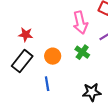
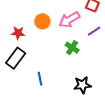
pink arrow: (80, 23) -> (69, 20), turned 75
orange circle: (53, 56) -> (42, 21), moved

